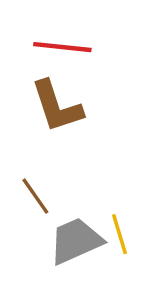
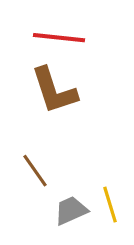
gray trapezoid: (76, 241) -> (71, 211), size x0.7

